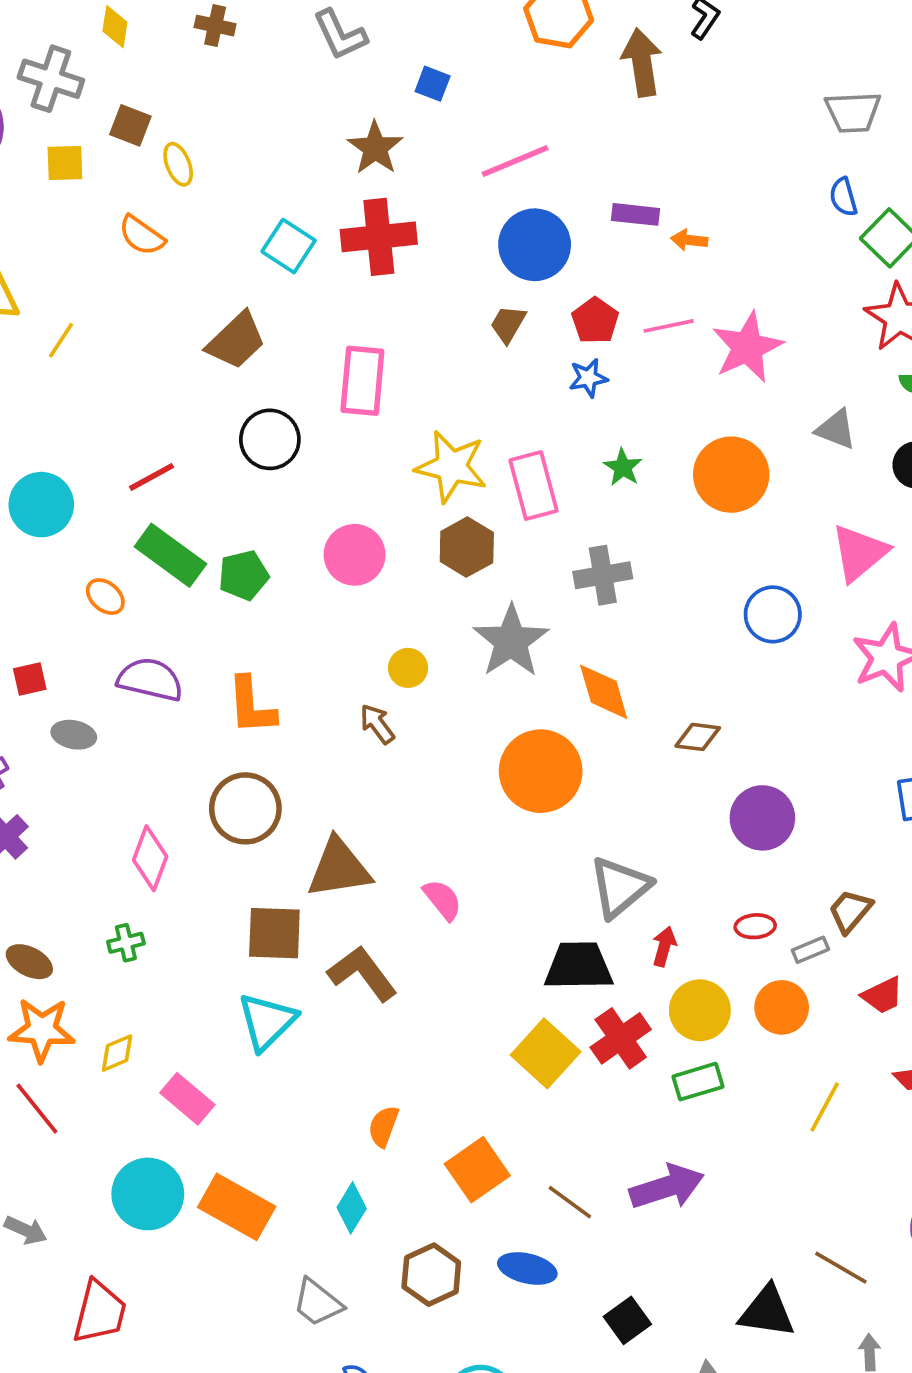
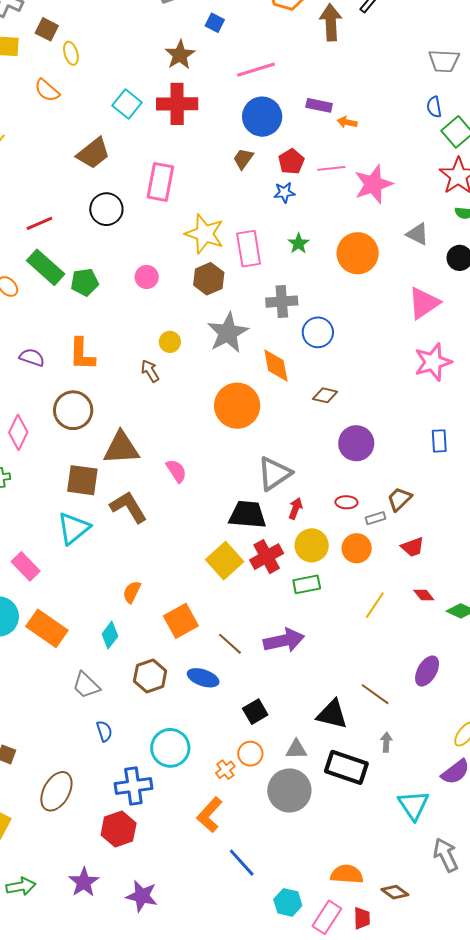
pink circle: (355, 555) -> (147, 277), size x0.7
blue circle: (773, 614) -> (318, 332), moved
purple semicircle: (150, 680) -> (32, 357), moved, size x0.7

